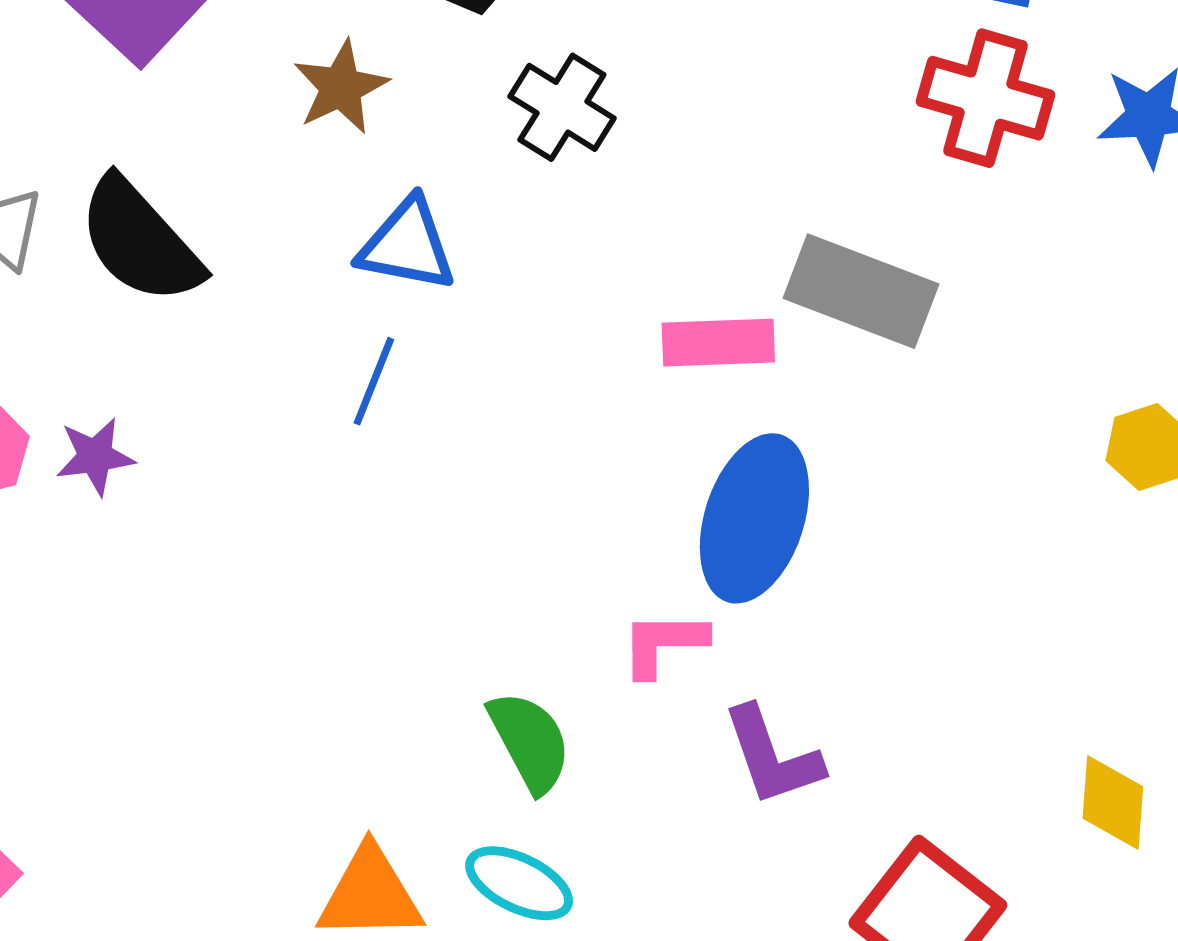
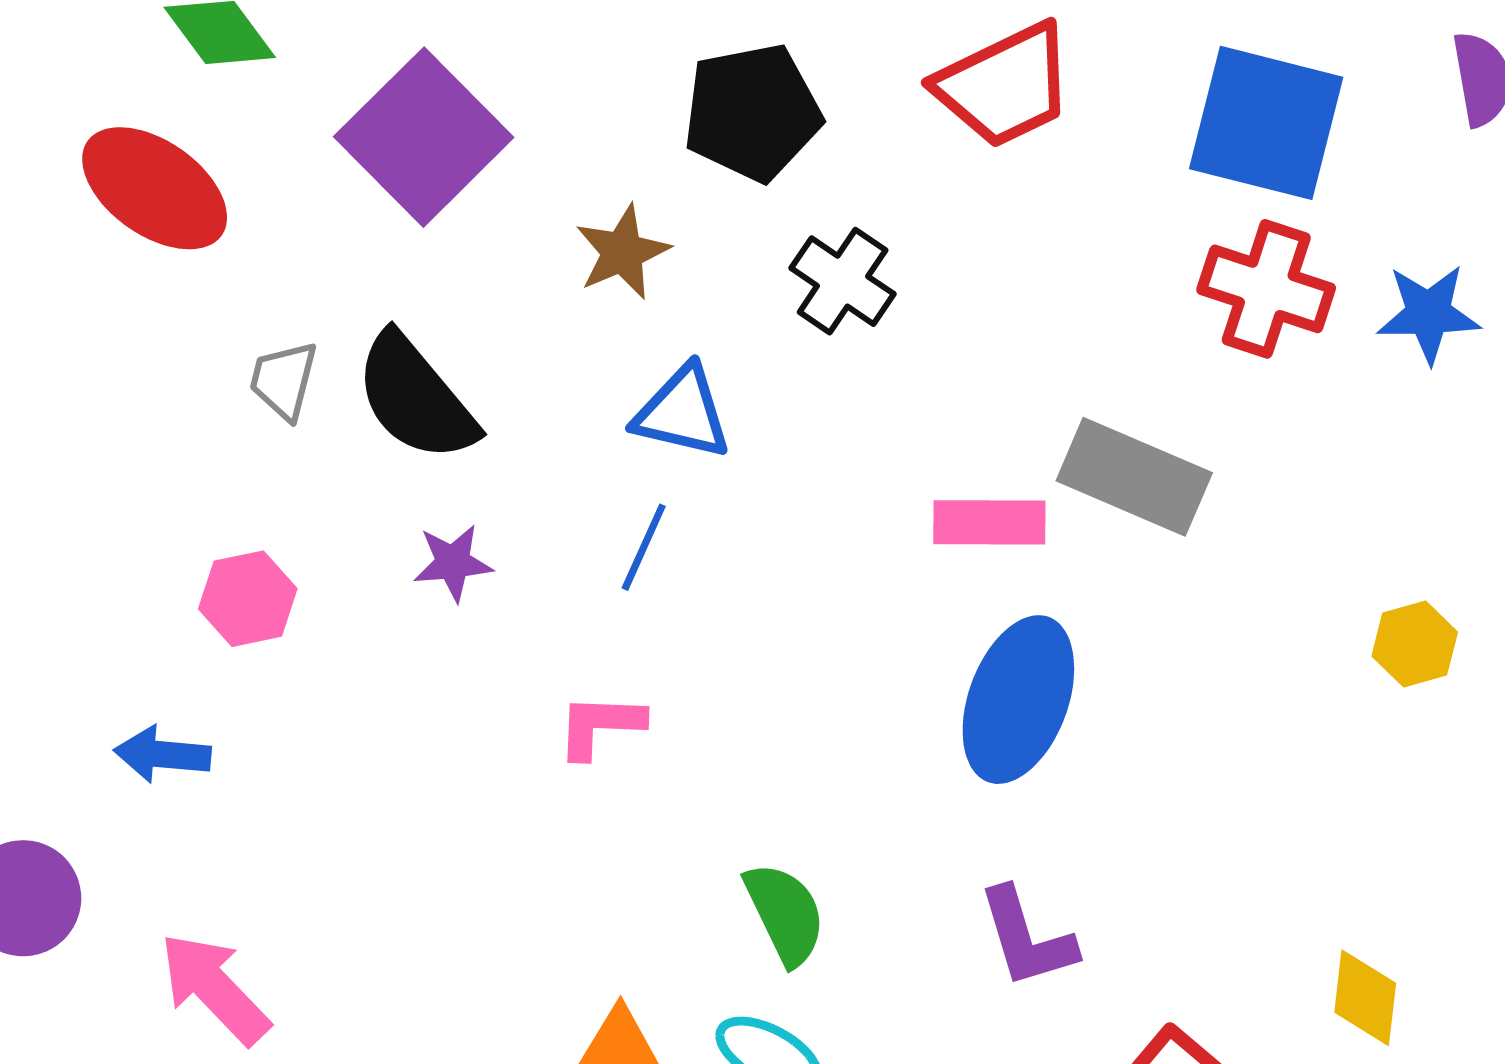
purple star: (95, 456) -> (453, 563), moved
pink L-shape: (664, 643) -> (600, 726), moved

